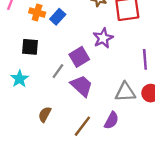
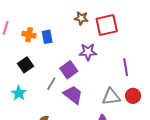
blue rectangle: (58, 17) -> (47, 37), turned -48
purple star: (103, 38) -> (88, 52), turned 30
black square: (30, 47) -> (25, 65), turned -35

